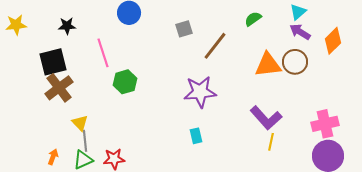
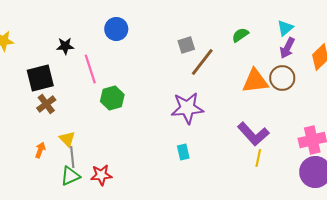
black star: (67, 26) -> (65, 46), moved
gray square: (184, 29) -> (186, 45), moved
purple arrow: (300, 32) -> (287, 48), turned -95
brown cross: (59, 88) -> (46, 104), size x0.7
orange arrow: (53, 157) -> (40, 150), moved

